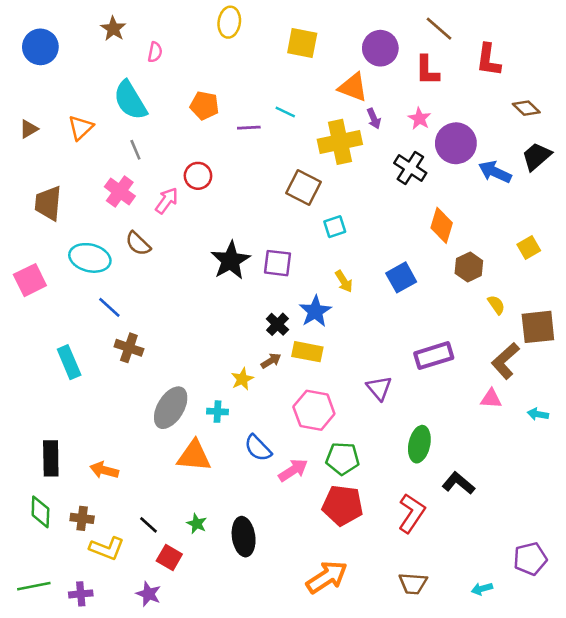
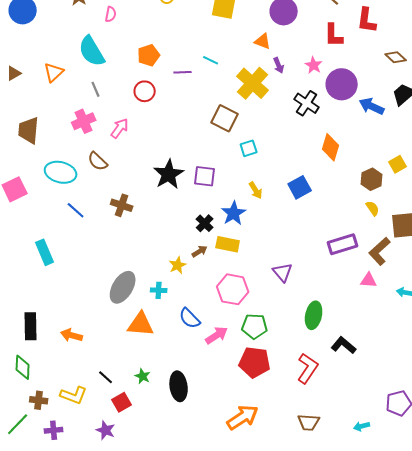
red L-shape: (427, 70) -> (334, 35), moved
orange triangle: (353, 87) -> (263, 41), size x0.7
orange pentagon: (204, 105) -> (149, 55), turned -30
yellow cross: (340, 142) -> (253, 83), turned -36
red circle: (198, 176) -> (145, 91), moved
pink cross: (120, 191) -> (84, 121), turned 30
brown hexagon: (469, 267) -> (372, 179), moved
brown cross: (129, 348) -> (122, 205), moved
purple rectangle: (434, 356) -> (343, 244), moved
brown cross: (82, 518) -> (39, 400), moved
red square: (169, 557) -> (122, 402), turned 30
green line: (34, 586) -> (18, 424), turned -35

